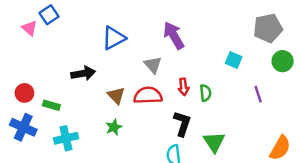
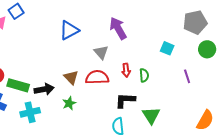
black arrow: (83, 73) -> (44, 89), moved
green rectangle: (51, 105) -> (18, 85), size x1.5
black L-shape: (182, 124) -> (125, 100), turned -105

